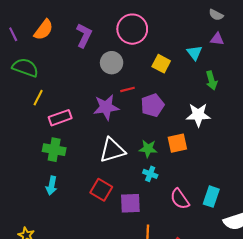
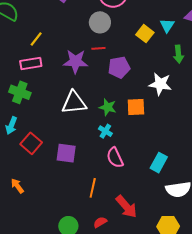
gray circle: (112, 63) -> (100, 22), moved
yellow square: (161, 64) -> (145, 34), moved
yellow line: (38, 98) -> (36, 39), moved
red square: (101, 190) -> (31, 143), moved
pink semicircle: (180, 199) -> (115, 158), moved
purple square: (130, 203) -> (66, 153), moved

